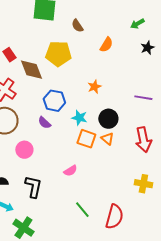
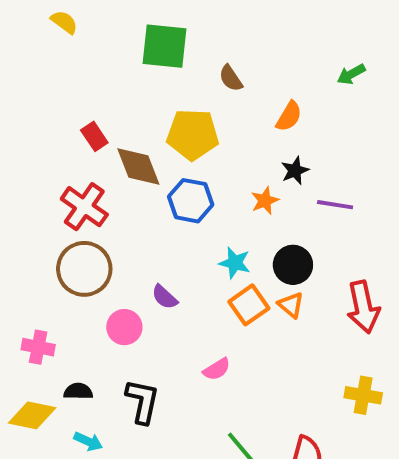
black star: (147, 48) -> (295, 171), moved
purple line: (143, 98) -> (335, 205), moved
blue hexagon: (54, 101) -> (191, 201), moved
purple semicircle: (44, 123) -> (165, 297), moved
orange square: (86, 139) -> (249, 305), turned 36

